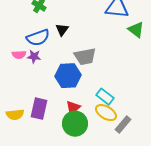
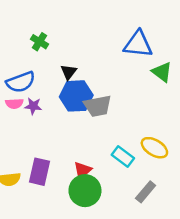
blue semicircle: (38, 38) -> (21, 82), moved
blue hexagon: (68, 76) -> (76, 96), moved
yellow ellipse: (106, 113) -> (154, 148), moved

